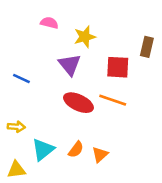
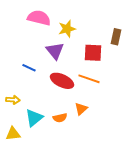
pink semicircle: (49, 23) -> (39, 18), size x1.6
blue line: (21, 79) -> (29, 68), moved
orange semicircle: (76, 150) -> (60, 118), turned 40
orange triangle: (100, 155) -> (81, 109), moved

